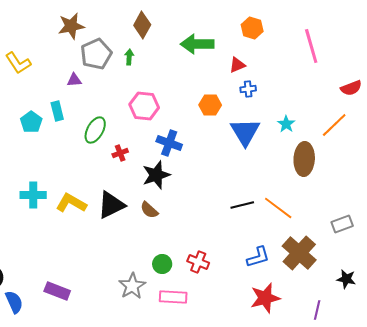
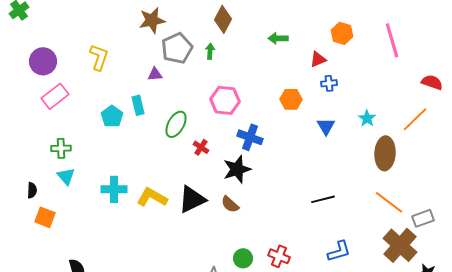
orange hexagon: (252, 28) -> (342, 33), moved
green arrow: (197, 44) -> (278, 38), size x0.6
yellow L-shape: (18, 63) -> (99, 57), turned -128
red semicircle: (351, 88) -> (432, 82), turned -140
blue triangle: (245, 132) -> (326, 126), size x0.6
red cross: (120, 153) -> (201, 147), turned -35
orange line: (278, 208) -> (389, 202), moved
brown cross: (299, 253) -> (400, 245), moved

